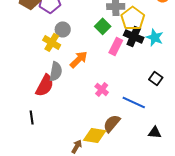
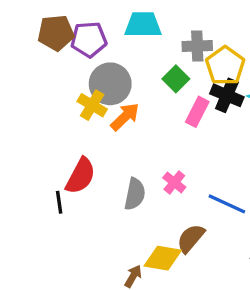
gray circle: (63, 29) -> (110, 84), size x1.6
orange arrow: (79, 59) -> (125, 117), moved
gray semicircle: (56, 71) -> (135, 194), moved
black line: (32, 117) -> (59, 202), moved

